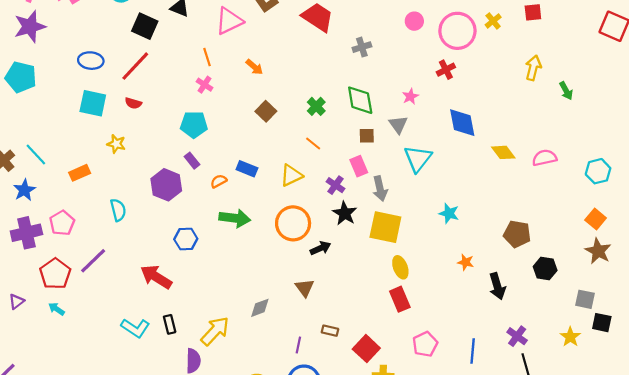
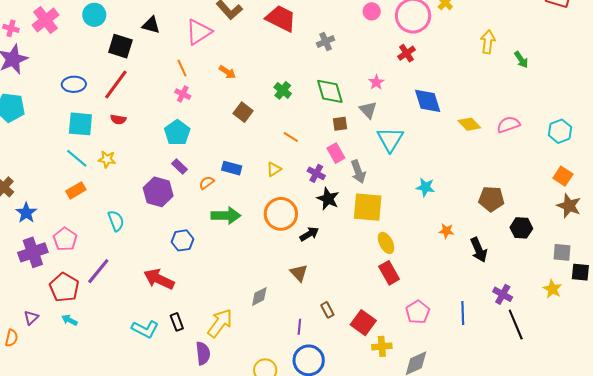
green cross: (316, 106) -> (283, 90), moved
cyan pentagon: (194, 124) -> (177, 133), turned -30
cyan line: (36, 155) -> (77, 158), moved
yellow triangle: (291, 175) -> (274, 169), size x0.7
brown rectangle: (330, 331) -> (327, 310), turned 56

